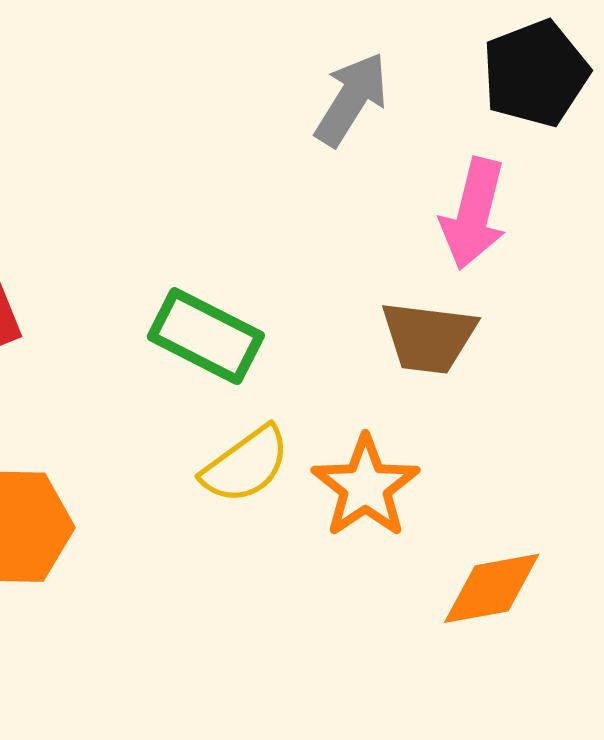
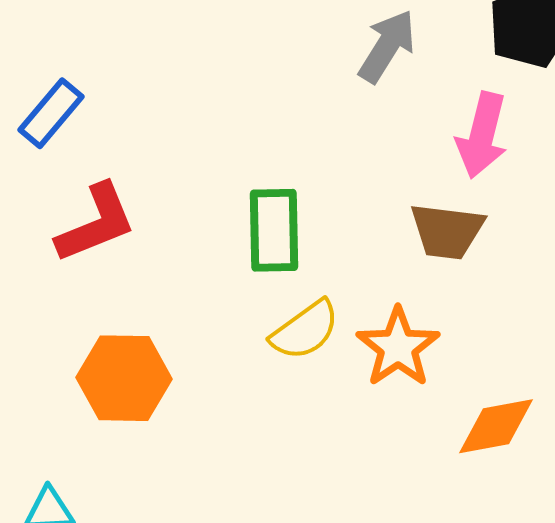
green rectangle: (206, 336) -> (274, 230), turned 62

